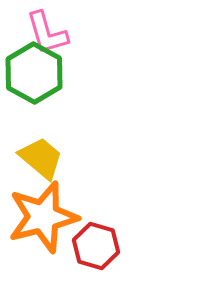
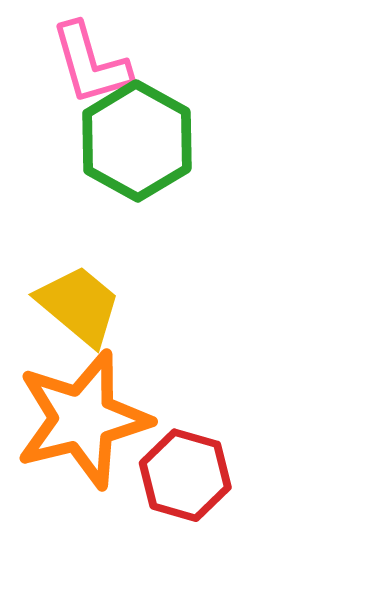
green hexagon: (34, 73) -> (137, 141), moved

